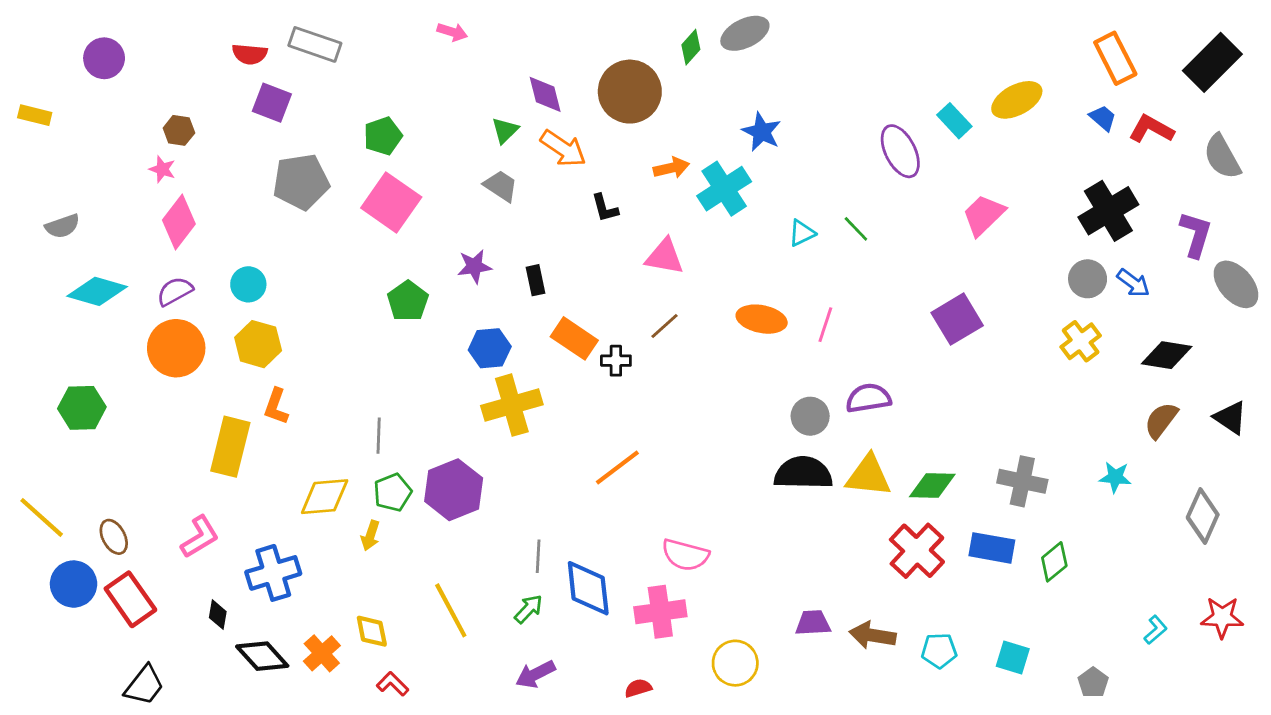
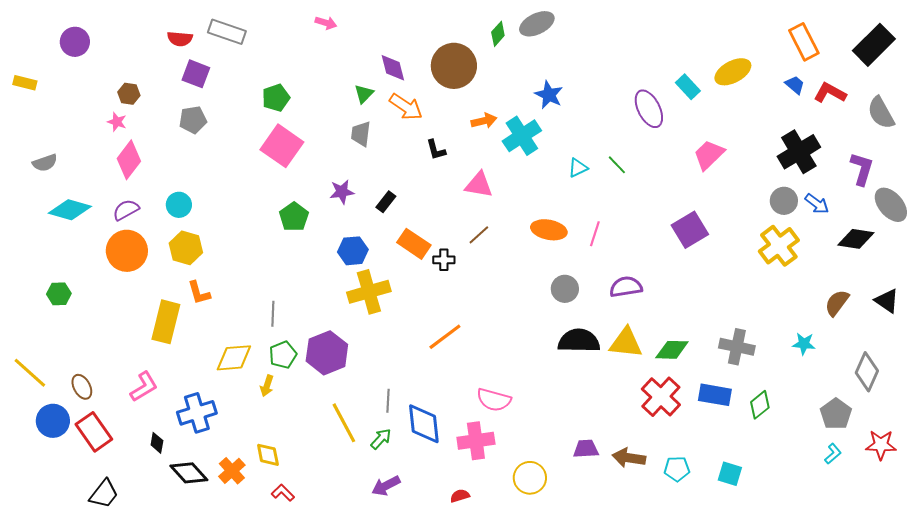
gray pentagon: (301, 182) -> (193, 120), moved, size x0.7
gray trapezoid: (501, 186) -> (361, 134), turned -116
black rectangle: (535, 280) -> (386, 202), turned 50
yellow cross: (1081, 341) -> (779, 246), size x1.4
black diamond: (1167, 355) -> (856, 239), moved
orange L-shape: (276, 406) -> (199, 293), turned -36
green hexagon: (82, 408) -> (59, 294), size x0.7
gray circle: (810, 416) -> (565, 289), moved
yellow line: (451, 610) -> (344, 423), moved
gray pentagon: (1093, 683) -> (836, 414), moved, size x1.4

